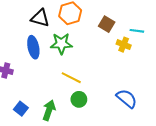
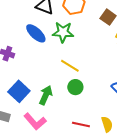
blue ellipse: (33, 47) -> (36, 33), turned -40
blue square: (21, 109) -> (19, 91), size x1.5

